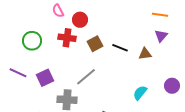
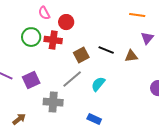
orange line: (160, 15) -> (137, 15), moved
green circle: (32, 41) -> (31, 37), moved
brown square: (95, 44) -> (81, 55), moved
cyan semicircle: (140, 93) -> (98, 84), moved

